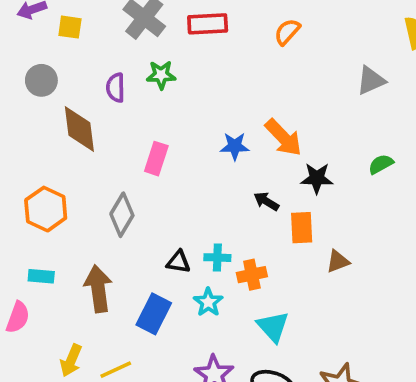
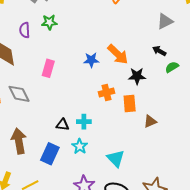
black arrow: (266, 201) -> (159, 51), moved
gray diamond: (122, 215) -> (19, 94), moved, turned -55
orange cross: (252, 275) -> (106, 92), moved

